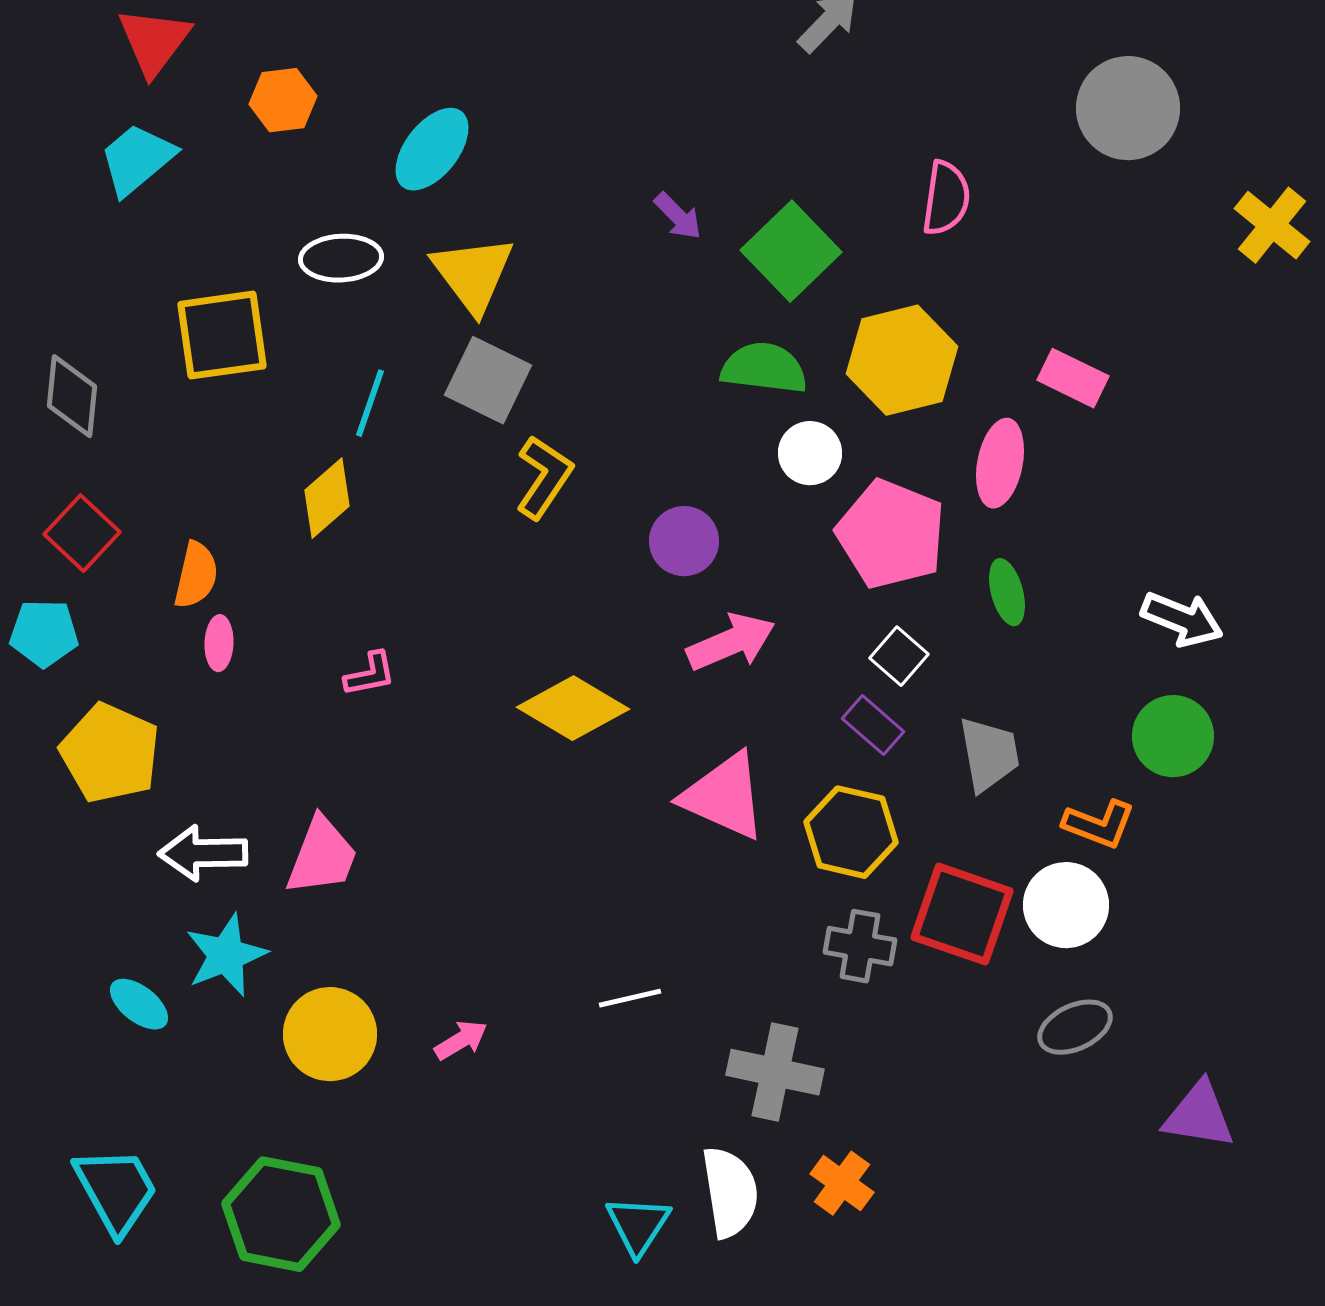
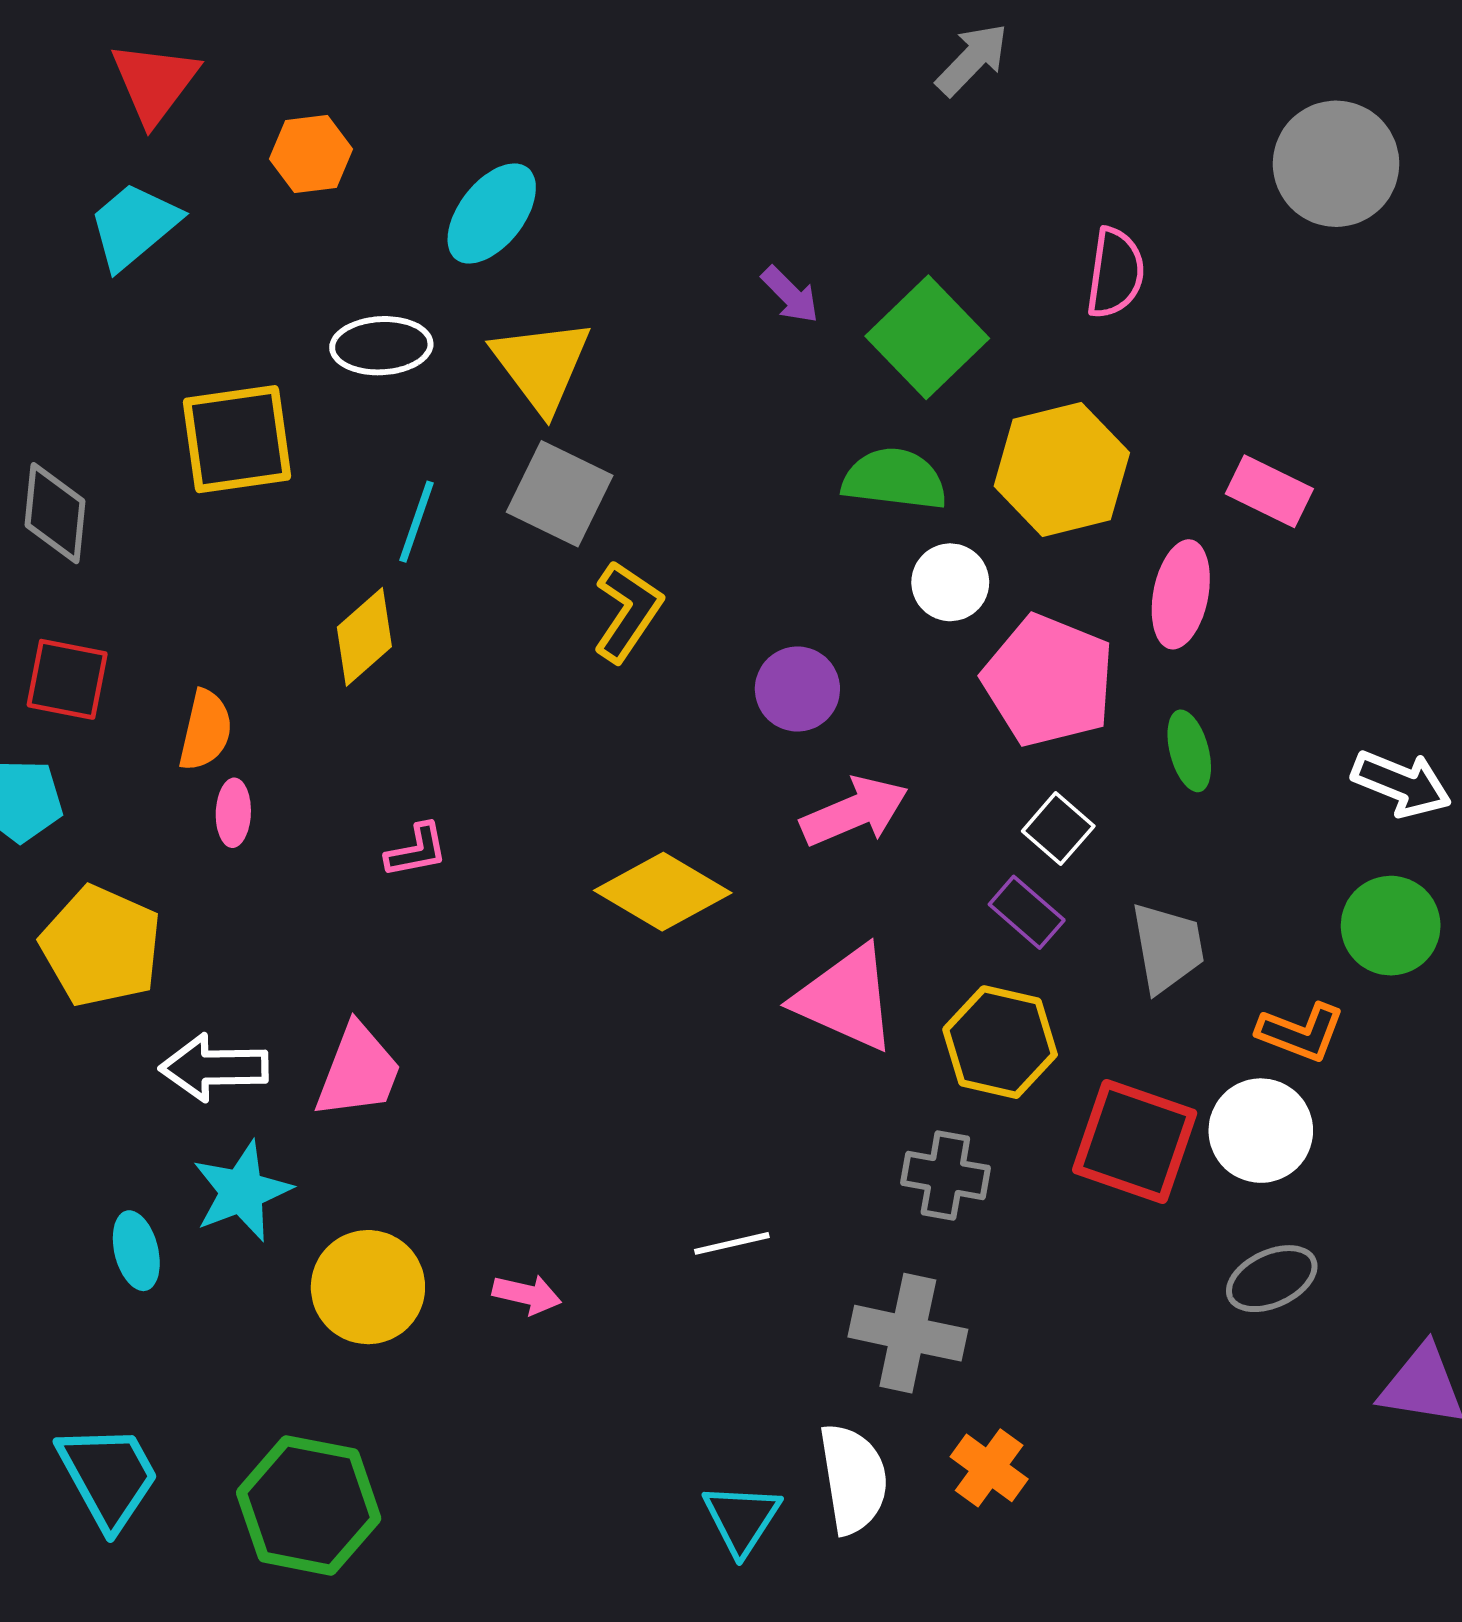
red square: (82, 533) -> (67, 679), turned -32
gray cross: (860, 946) -> (945, 1175), moved
cyan ellipse: (139, 1004) -> (136, 1251), turned 38
pink arrow: (461, 1040) -> (527, 1294), turned 44

